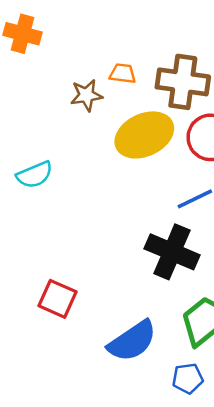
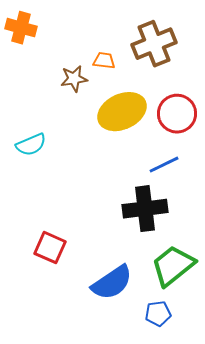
brown cross: (183, 82) -> (154, 44), moved, turned -30
black cross: (172, 252) -> (145, 209), turned -30

